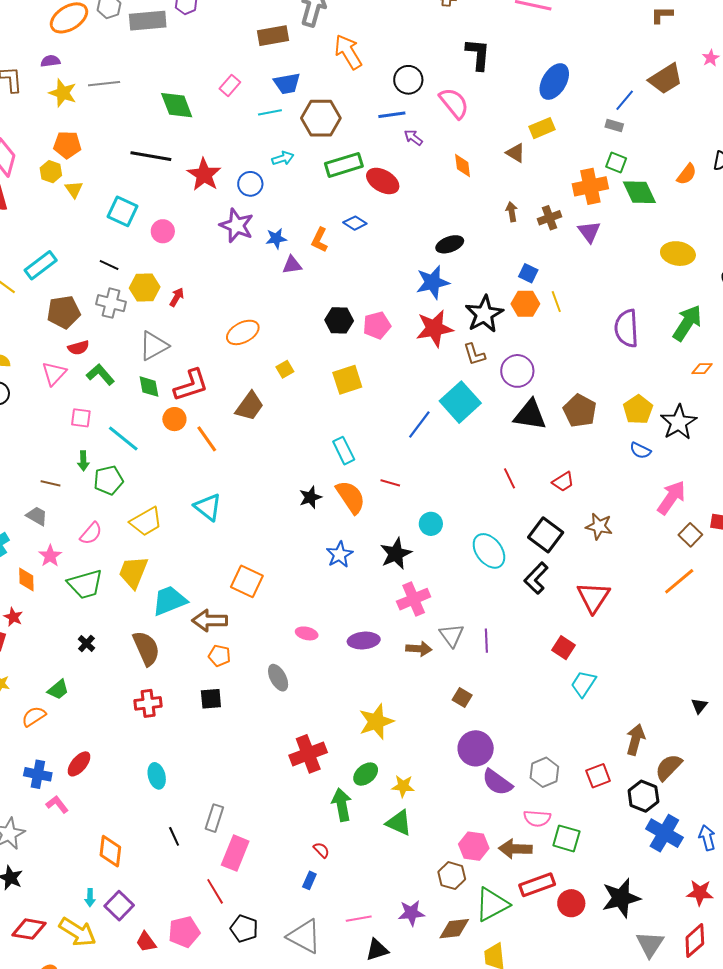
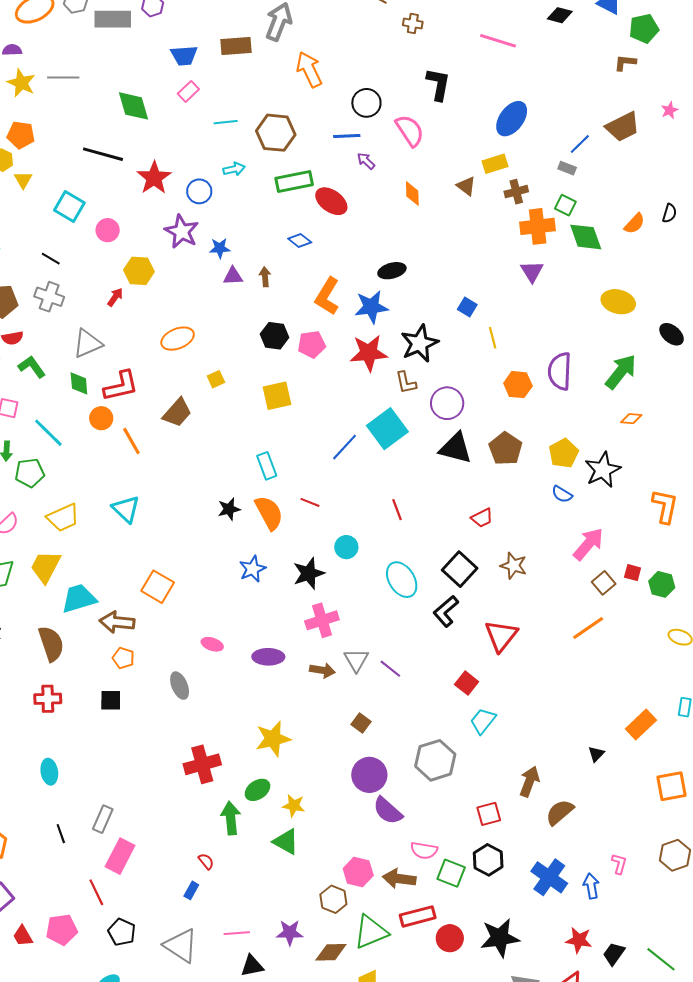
blue trapezoid: (287, 83) -> (184, 55), moved
brown arrow: (512, 212) -> (265, 277), moved
brown cross: (549, 218) -> (516, 192), moved
orange L-shape: (320, 240) -> (327, 296), moved, size x1.5
yellow hexagon: (145, 287) -> (139, 271), moved
orange hexagon: (525, 304) -> (518, 385), moved
red line: (510, 478) -> (397, 510), moved
purple line: (486, 641) -> (390, 669), turned -55
gray hexagon: (544, 772) -> (435, 760), moved, size x1.4
black hexagon: (643, 796) -> (488, 860), moved

